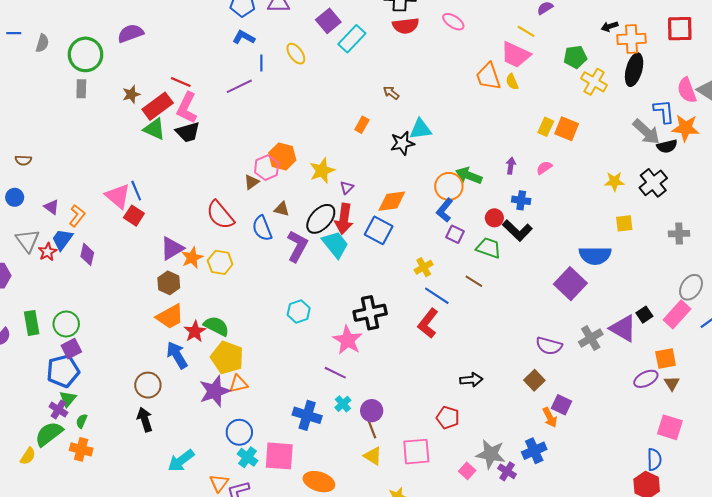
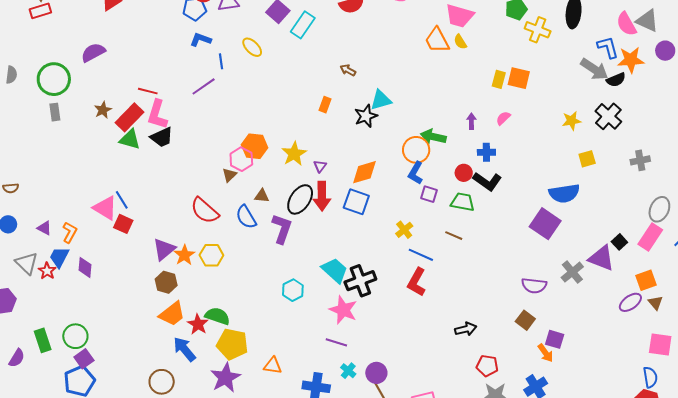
cyan trapezoid: (335, 244) -> (335, 270), moved
orange triangle: (238, 384) -> (273, 366), moved, turned 30
red pentagon: (448, 418) -> (487, 366), moved

